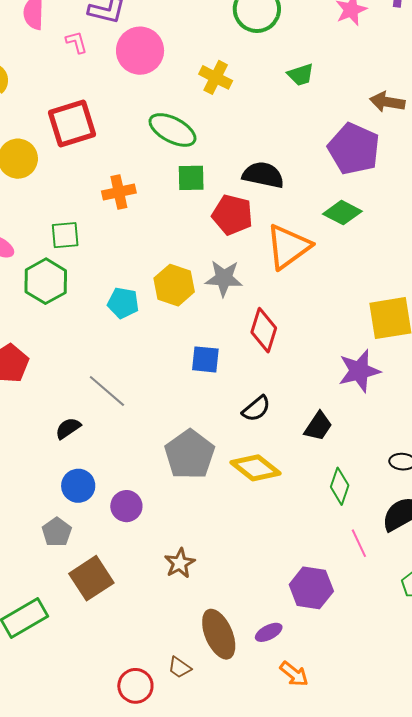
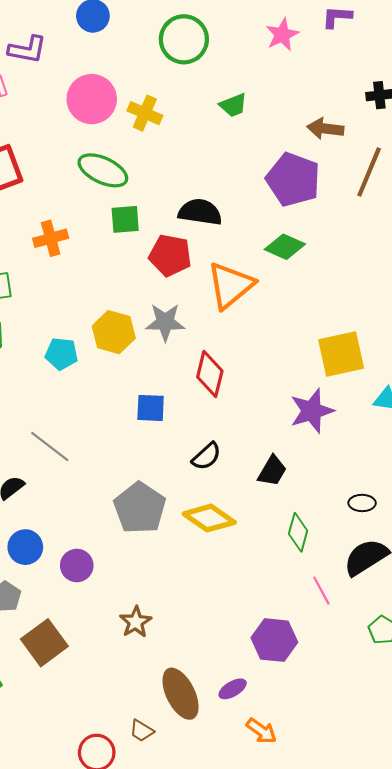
pink circle: (140, 51) -> (92, 99), moved

